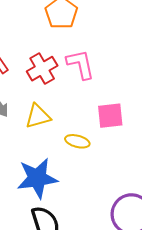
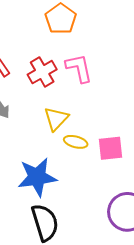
yellow triangle: (38, 116) -> (56, 119), moved, turned -32
pink square: (110, 116) -> (110, 148), moved

